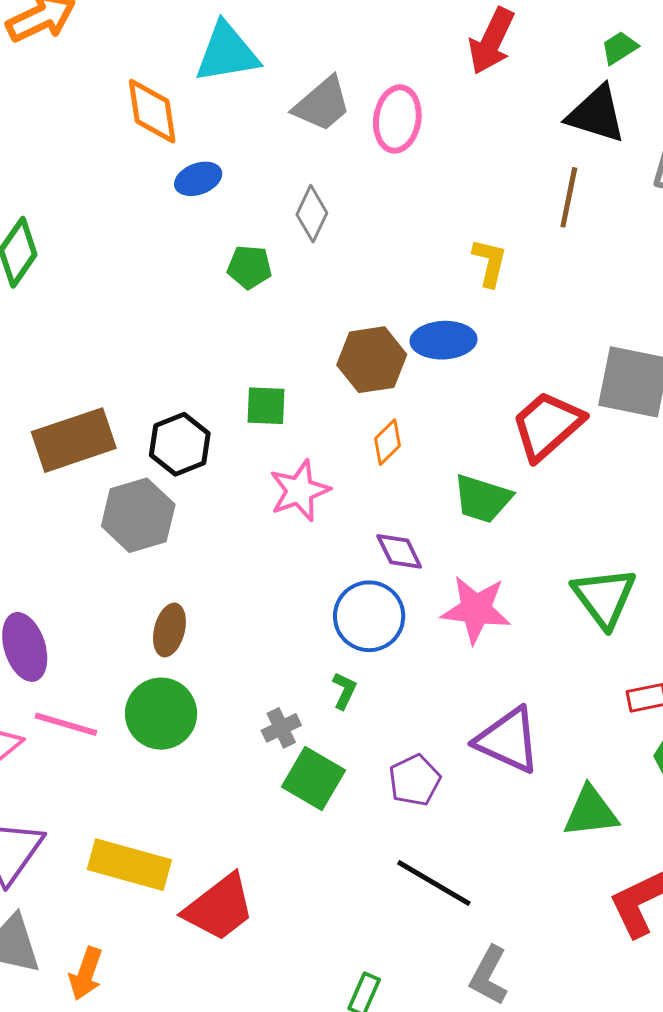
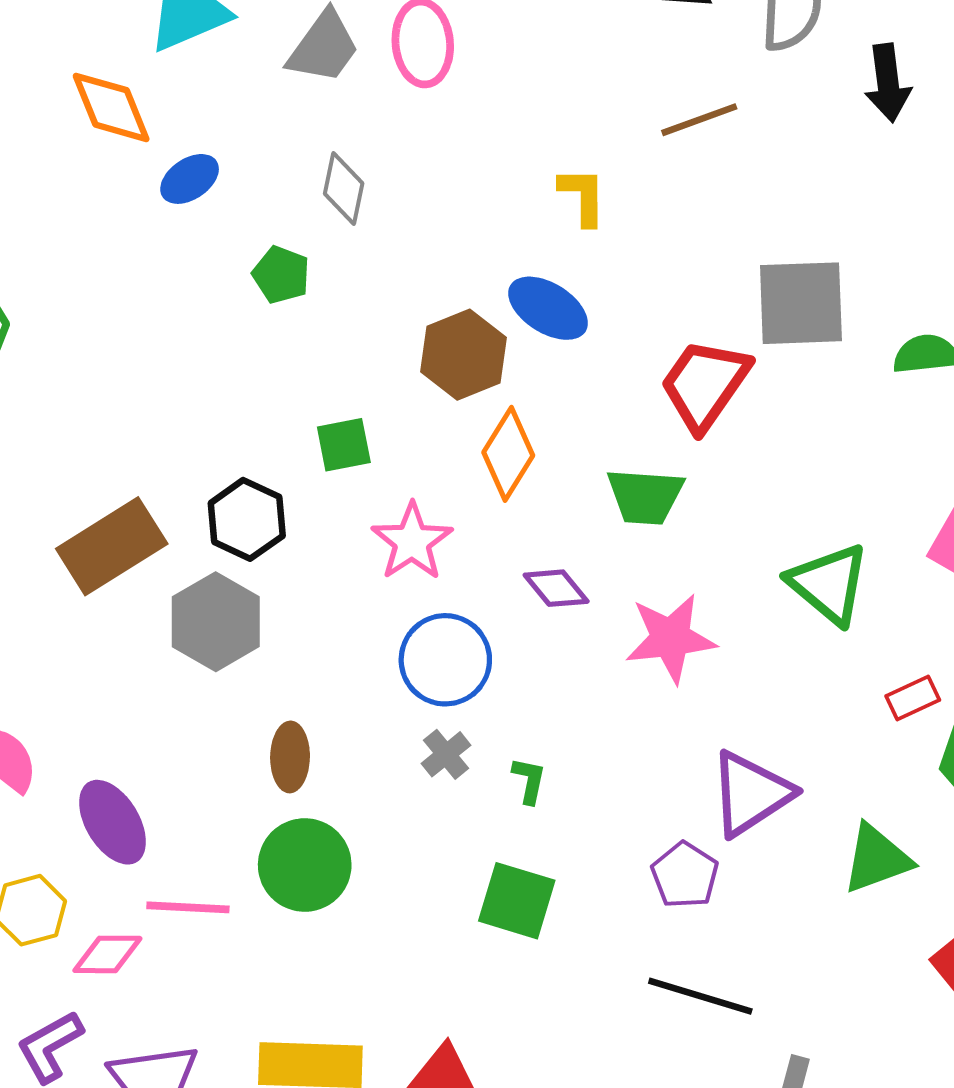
brown line: (569, 197) -> (699, 120), moved, turned 72
green pentagon: (250, 267) -> (281, 275), turned 30
blue ellipse: (443, 340) -> (548, 308), turned 48
orange diamond: (388, 442) -> (508, 454), size x1.5
blue circle: (369, 616) -> (445, 660), moved
gray cross: (281, 728) -> (446, 754), moved
purple triangle: (508, 740) -> (751, 794), turned -44
purple pentagon: (415, 780) -> (685, 875), moved

